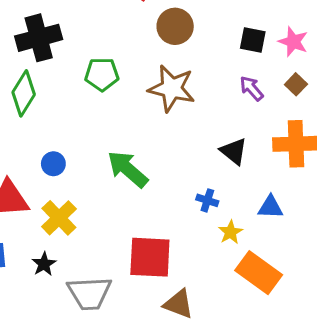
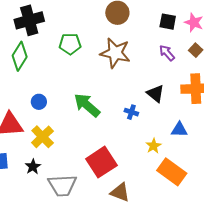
blue cross: (207, 200) -> (131, 112), moved
red square: (150, 257) -> (101, 162), turned -36

